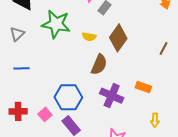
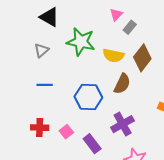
yellow semicircle: (89, 37) -> (113, 56), size x1.5
purple cross: (112, 96) -> (123, 124), moved, turned 35
blue hexagon: (68, 97) -> (88, 97), moved

